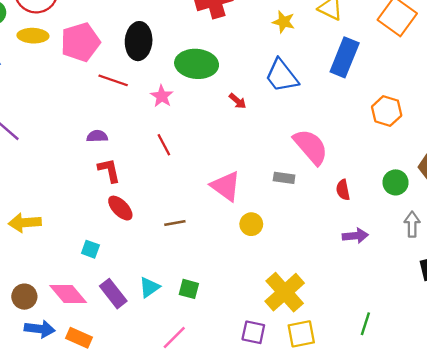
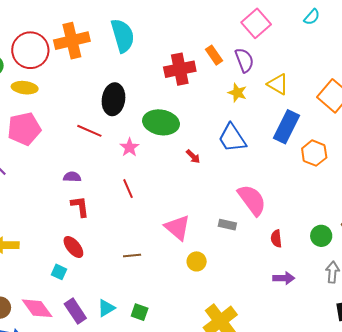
pink pentagon: (80, 42) -> (24, 129), moved
orange hexagon: (387, 111) -> (314, 153), moved
red ellipse: (120, 208) -> (73, 247), moved

